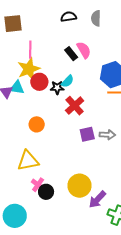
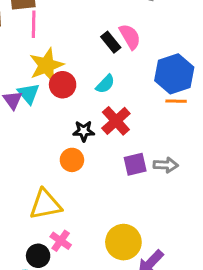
pink line: (30, 50) -> (34, 24), moved
cyan triangle: (17, 88) -> (29, 94), turned 42
black star: (57, 88) -> (84, 131), moved
orange circle: (37, 124) -> (72, 160), moved
black circle: (46, 192) -> (38, 256), moved

